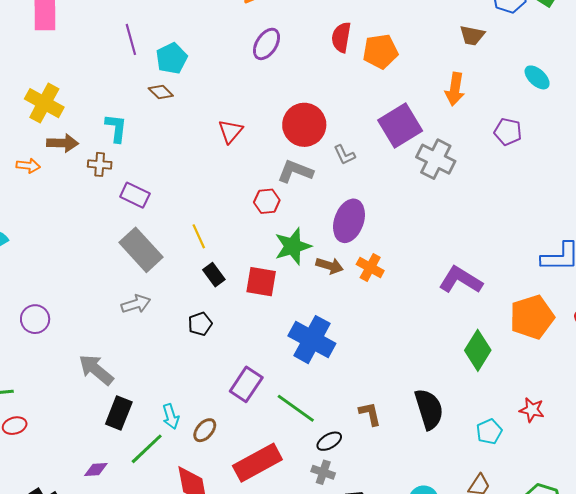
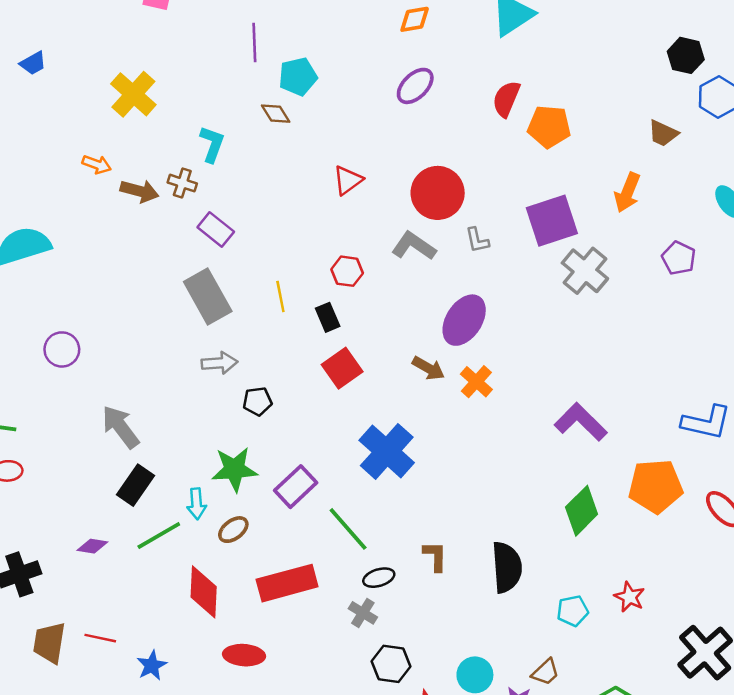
brown arrow: (63, 143) -> (140, 191), moved
red hexagon: (267, 201) -> (347, 271), moved
green star: (293, 246) -> (235, 469), moved
black rectangle: (214, 275) -> (328, 317), moved
red square: (261, 282) -> (342, 368), turned 32
gray arrow: (136, 304) -> (219, 363), moved

